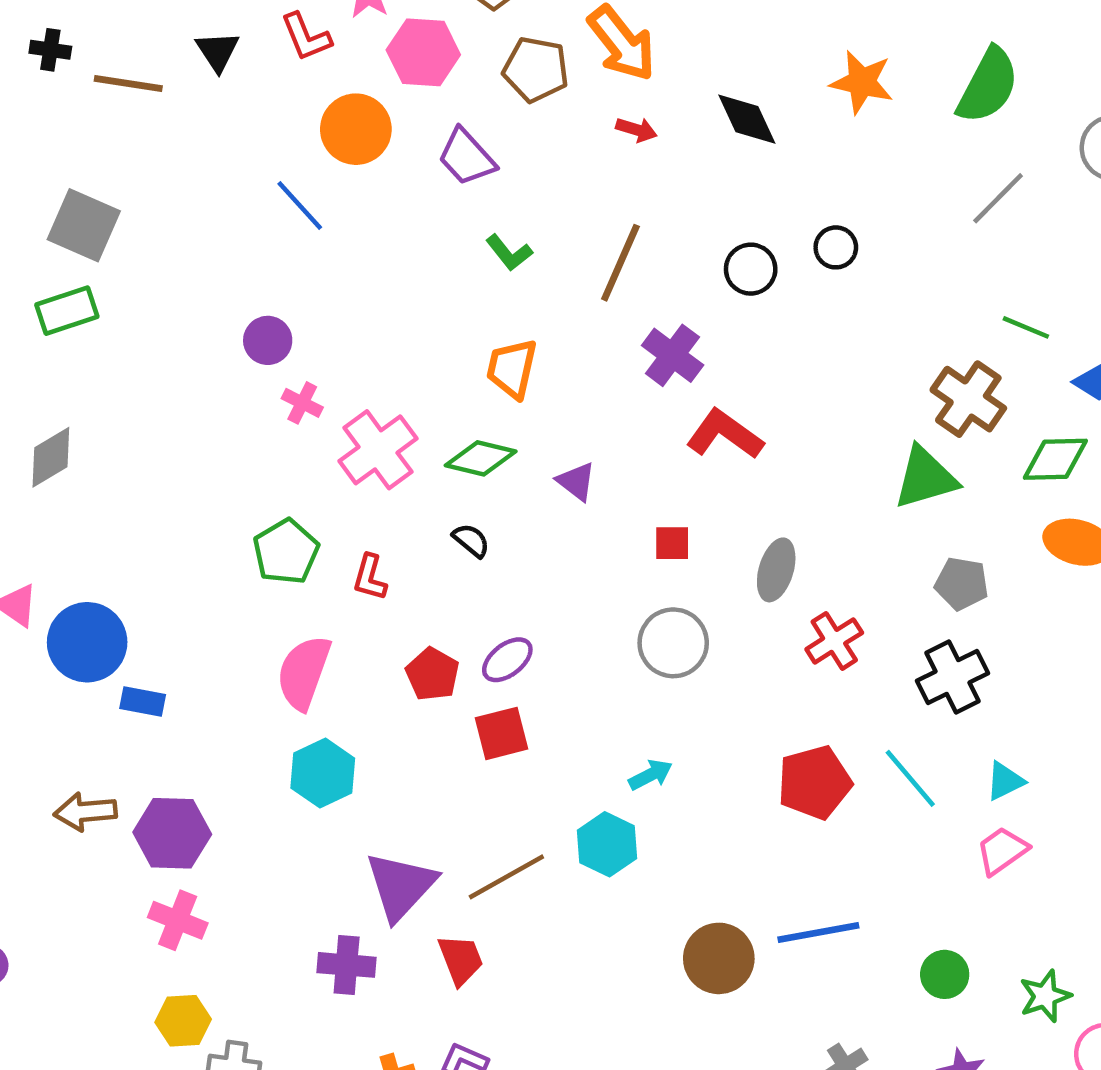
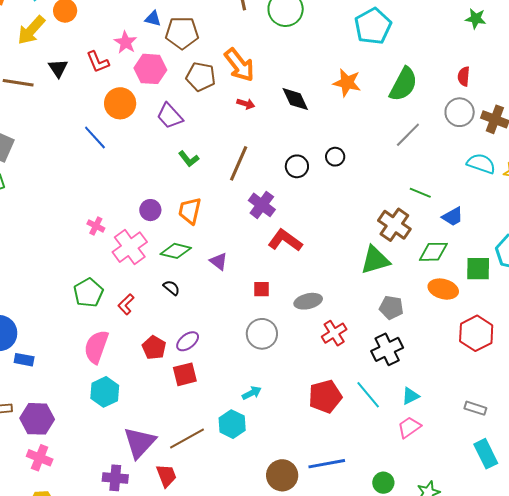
purple circle: (268, 340) -> (150, 210), moved
gray ellipse: (776, 570) -> (308, 301), turned 60
red L-shape: (370, 577) -> (126, 304), turned 30

